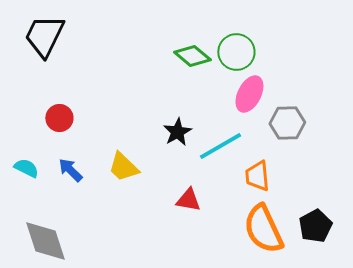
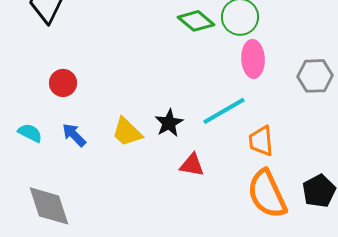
pink ellipse: (249, 94) -> (253, 59), turned -30
gray hexagon: (287, 123) -> (315, 76), moved
black star: (177, 132) -> (169, 123), moved

